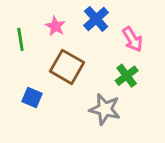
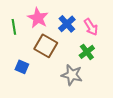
blue cross: (96, 19) -> (67, 24), moved
pink star: (55, 26) -> (38, 18), size x1.5

